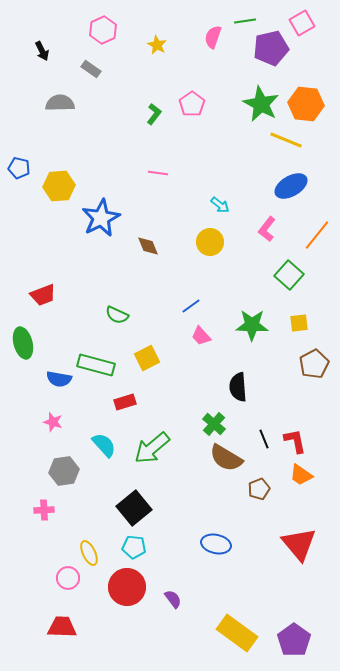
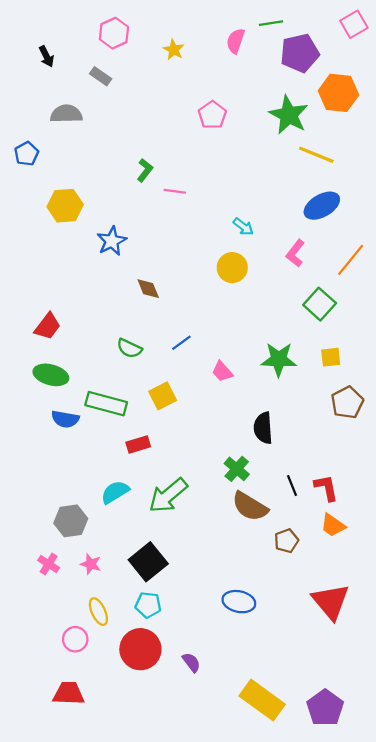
pink square: (302, 23) -> (354, 24), moved
orange hexagon: (306, 104) -> (338, 93), moved
green L-shape: (154, 114) -> (145, 170), moved
blue pentagon: (19, 168) -> (27, 154), moved, turned 30
blue star: (101, 218) -> (112, 241), size x0.7
brown diamond: (148, 246) -> (148, 289), moved
red trapezoid: (43, 295) -> (48, 326), turned -32
blue line: (191, 306) -> (181, 343), moved
green ellipse: (23, 343) -> (51, 375), moved, turned -60
pink star: (53, 422) -> (91, 564), moved
cyan semicircle: (104, 445) -> (115, 492), turned -80
pink cross: (44, 510) -> (49, 564), turned 36

